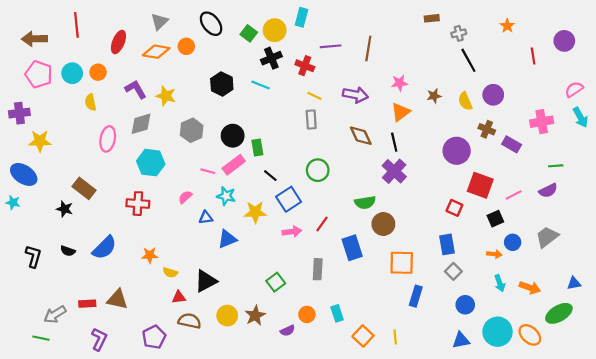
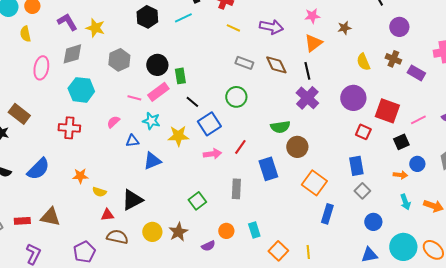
cyan line: (261, 85) -> (183, 18), turned -48
yellow semicircle: (465, 101) -> (363, 62), moved
gray rectangle: (311, 120) -> (244, 63), moved, turned -66
purple circle: (457, 151) -> (353, 98), moved
orange square: (402, 263) -> (314, 183), turned 35

